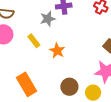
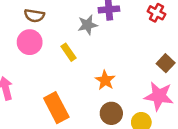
orange star: (57, 51) -> (105, 80), moved

